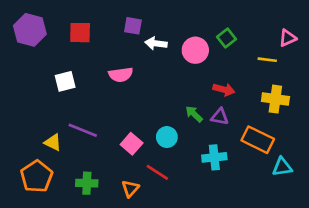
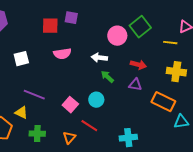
red square: (80, 33) -> (50, 26), moved
green square: (227, 38) -> (140, 27), size x1.5
white arrow: (156, 43) -> (99, 58), moved
green arrow: (194, 114) -> (107, 77), moved
yellow triangle: (53, 142) -> (21, 113), moved
cyan cross: (214, 157) -> (128, 138), moved

